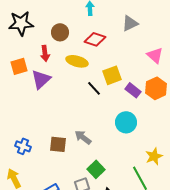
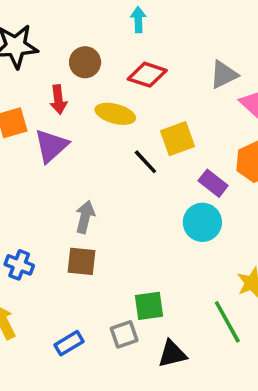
gray triangle: (130, 23) -> (224, 75), moved
purple rectangle: (133, 90) -> (213, 183), moved
gray arrow: (83, 137) -> (85, 217), moved, turned 66
green square: (96, 169) -> (149, 306), turned 36

